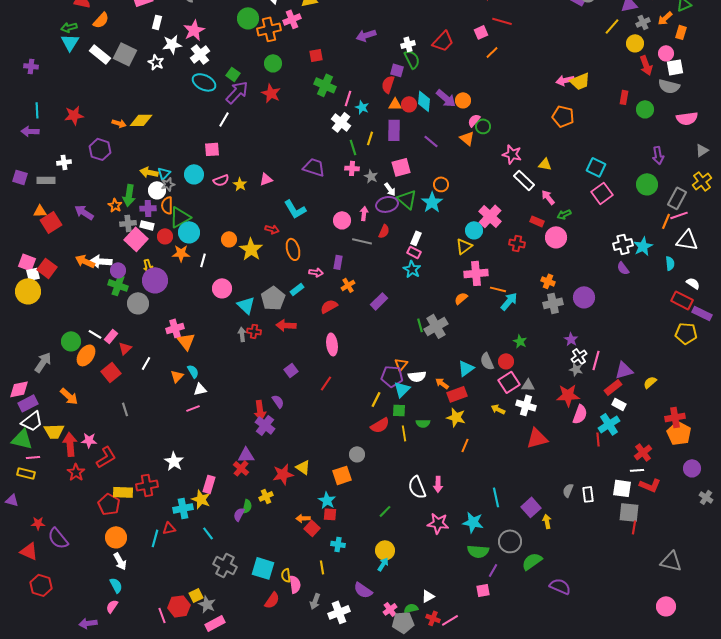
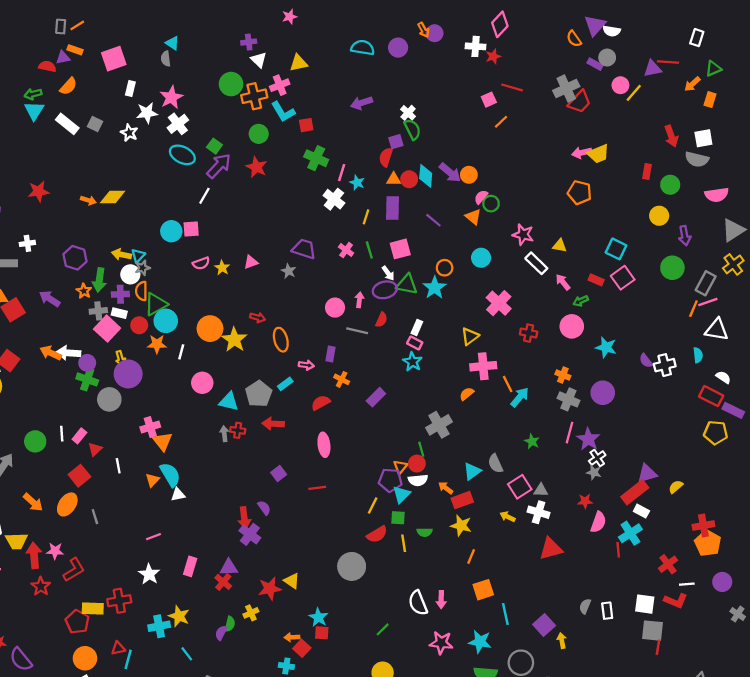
gray cross: (643, 22) -> (566, 89), moved, size x1.6
red trapezoid: (443, 41) -> (579, 102), moved
yellow circle: (635, 43) -> (659, 216), moved
white cross: (408, 44) -> (408, 113), turned -32
pink circle: (666, 53) -> (620, 85), moved
gray square: (125, 54) -> (95, 124), size x0.6
purple square: (397, 70) -> (396, 142), turned -32
green line: (353, 147) -> (369, 250), moved
purple hexagon: (100, 149) -> (75, 258), moved
gray triangle: (702, 150) -> (733, 230), size x1.6
pink cross: (352, 168) -> (346, 250), turned 32
cyan circle: (194, 174) -> (171, 231), moved
gray star: (371, 176) -> (289, 271), moved
green triangle: (407, 199) -> (407, 284), turned -30
cyan L-shape: (295, 209) -> (283, 112), moved
red rectangle: (537, 221) -> (596, 280), moved
cyan circle: (474, 230) -> (481, 258), moved
orange circle: (229, 239) -> (210, 329), size x1.5
white cross: (623, 244) -> (665, 365), moved
cyan star: (643, 246) -> (606, 347), moved, turned -30
orange cross: (348, 285) -> (342, 379), turned -32
orange line: (498, 289) -> (508, 384), turned 49
gray cross: (553, 303) -> (568, 399), turned 36
cyan triangle: (246, 305) -> (229, 402), turned -30
green line: (420, 325) -> (421, 449), moved
white line: (95, 334) -> (62, 434), turned 56
purple star: (571, 339) -> (588, 439), size x1.5
orange ellipse: (86, 355) -> (67, 504), moved
pink line: (596, 360) -> (570, 433), moved
red circle: (506, 361) -> (417, 464), moved
white line: (146, 363) -> (118, 466), turned -40
cyan semicircle: (193, 371) -> (170, 475), size x1.6
red line: (326, 383) -> (317, 488), turned 49
red rectangle: (613, 387) -> (635, 492), size x1.4
red star: (568, 395) -> (585, 501), size x0.6
pink line: (193, 408) -> (154, 537), moved
gray circle: (357, 454) -> (352, 566), size x1.6
white line: (637, 470) -> (687, 584), moved
orange square: (342, 475) -> (483, 590), moved
pink rectangle: (209, 484) -> (190, 566), moved
red triangle: (169, 528) -> (118, 648), moved
cyan cross: (338, 544) -> (286, 666), moved

